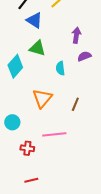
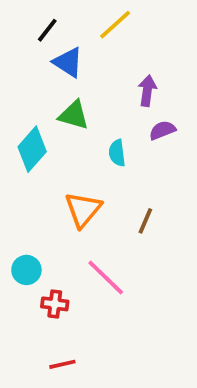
cyan circle: (12, 122) -> (26, 270), moved
pink line: (54, 134) -> (106, 278), turned 50

